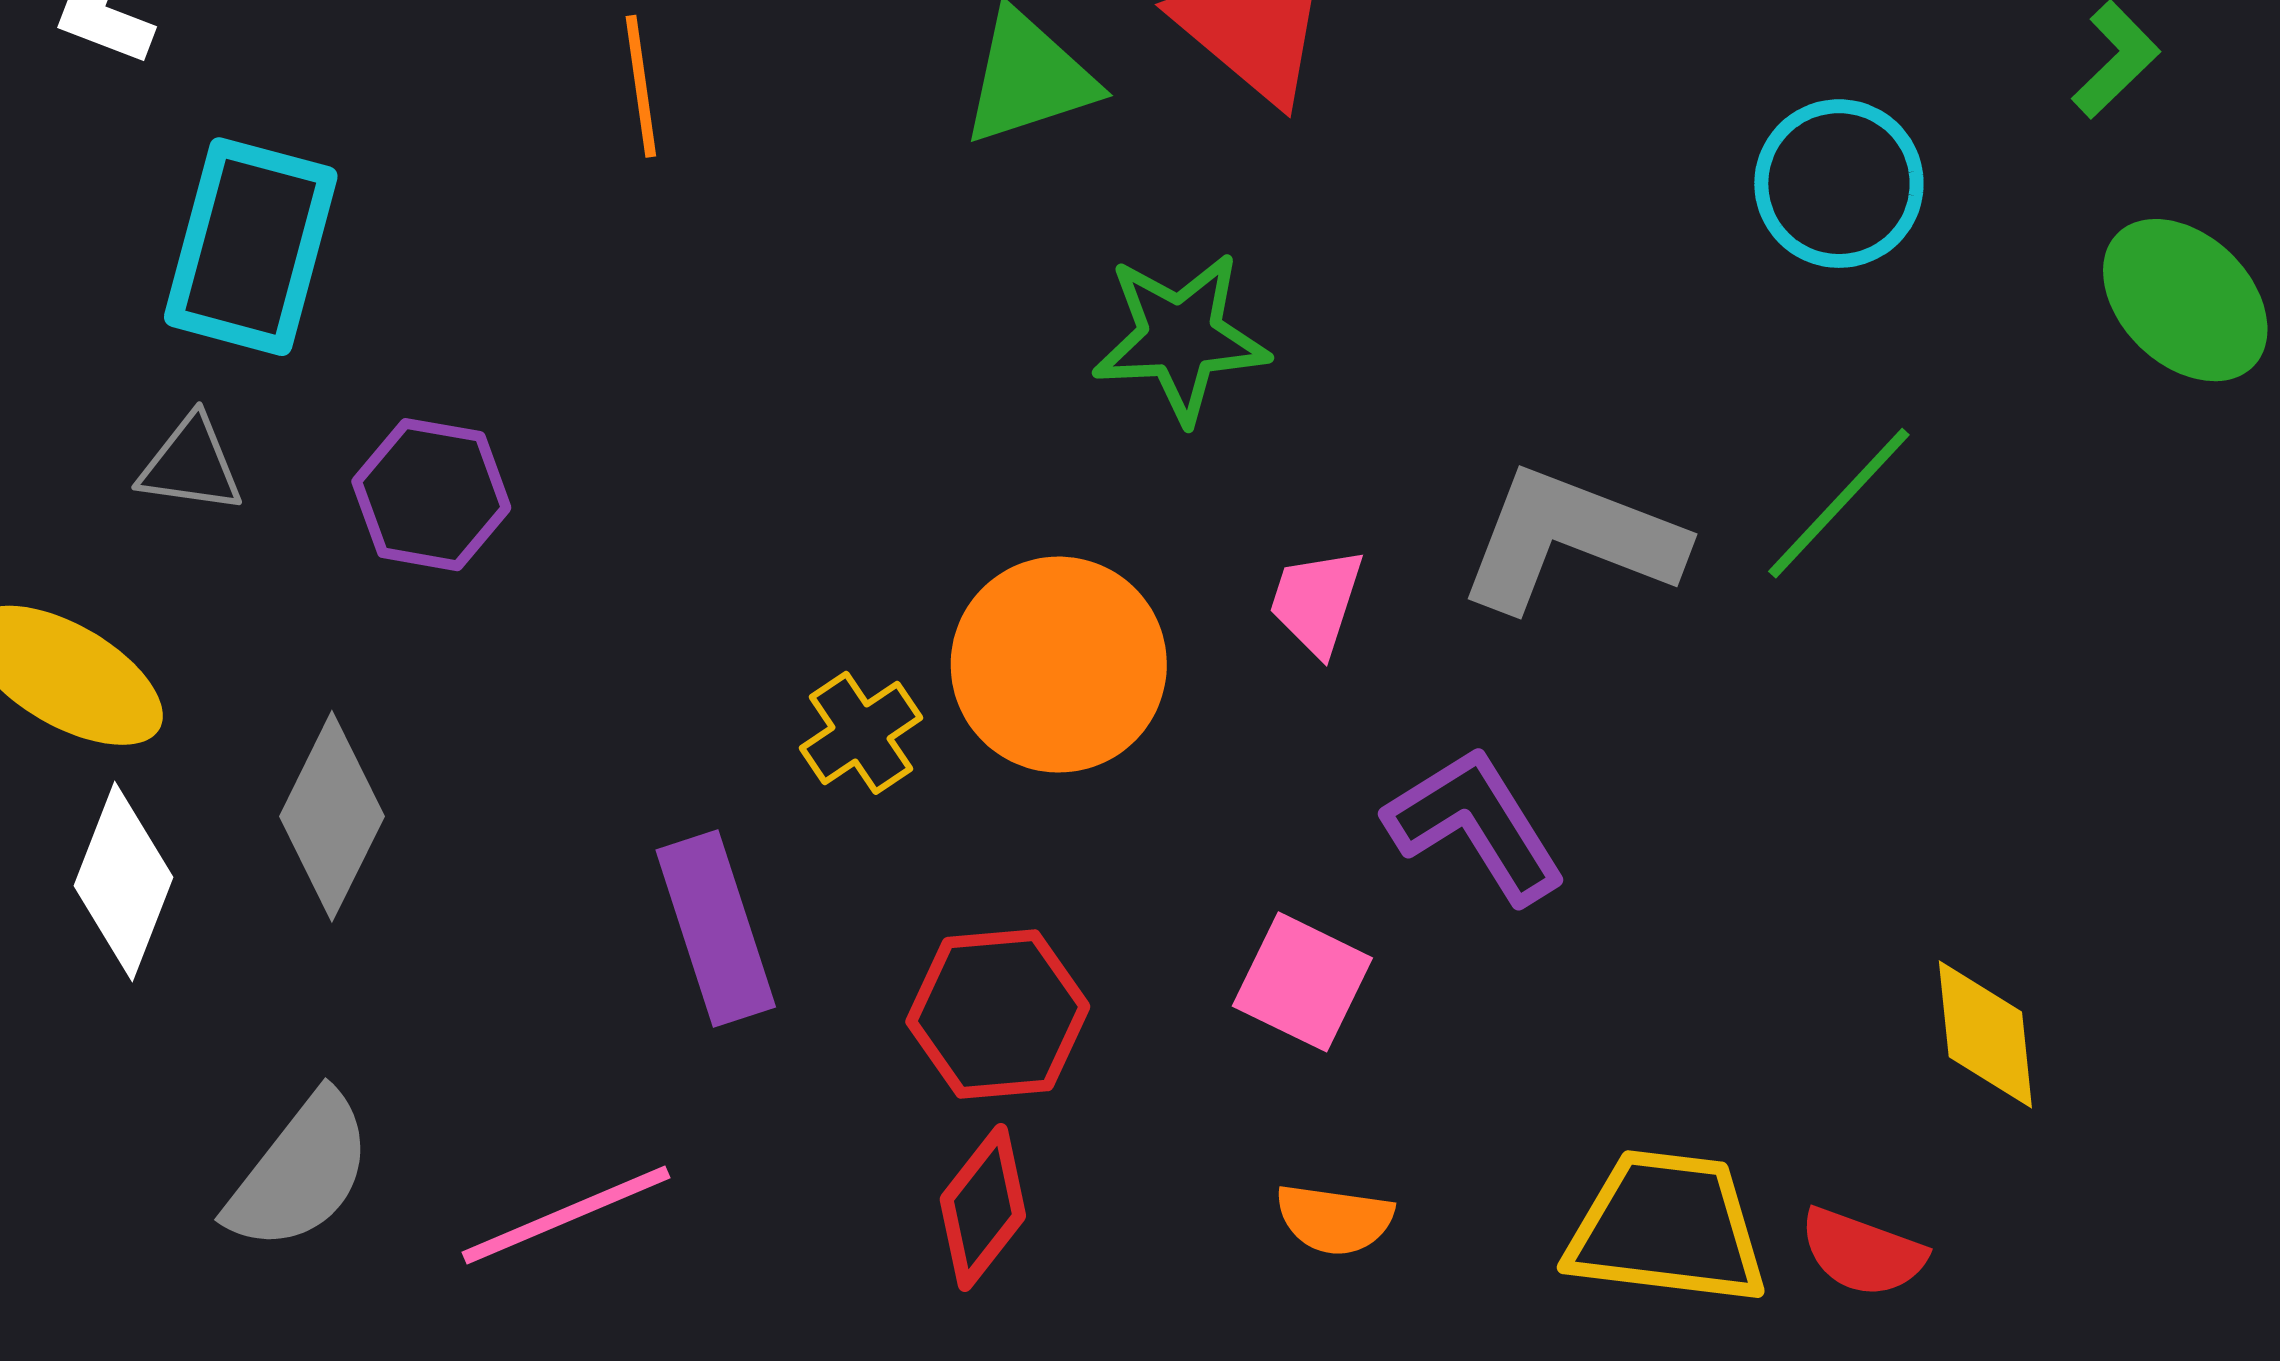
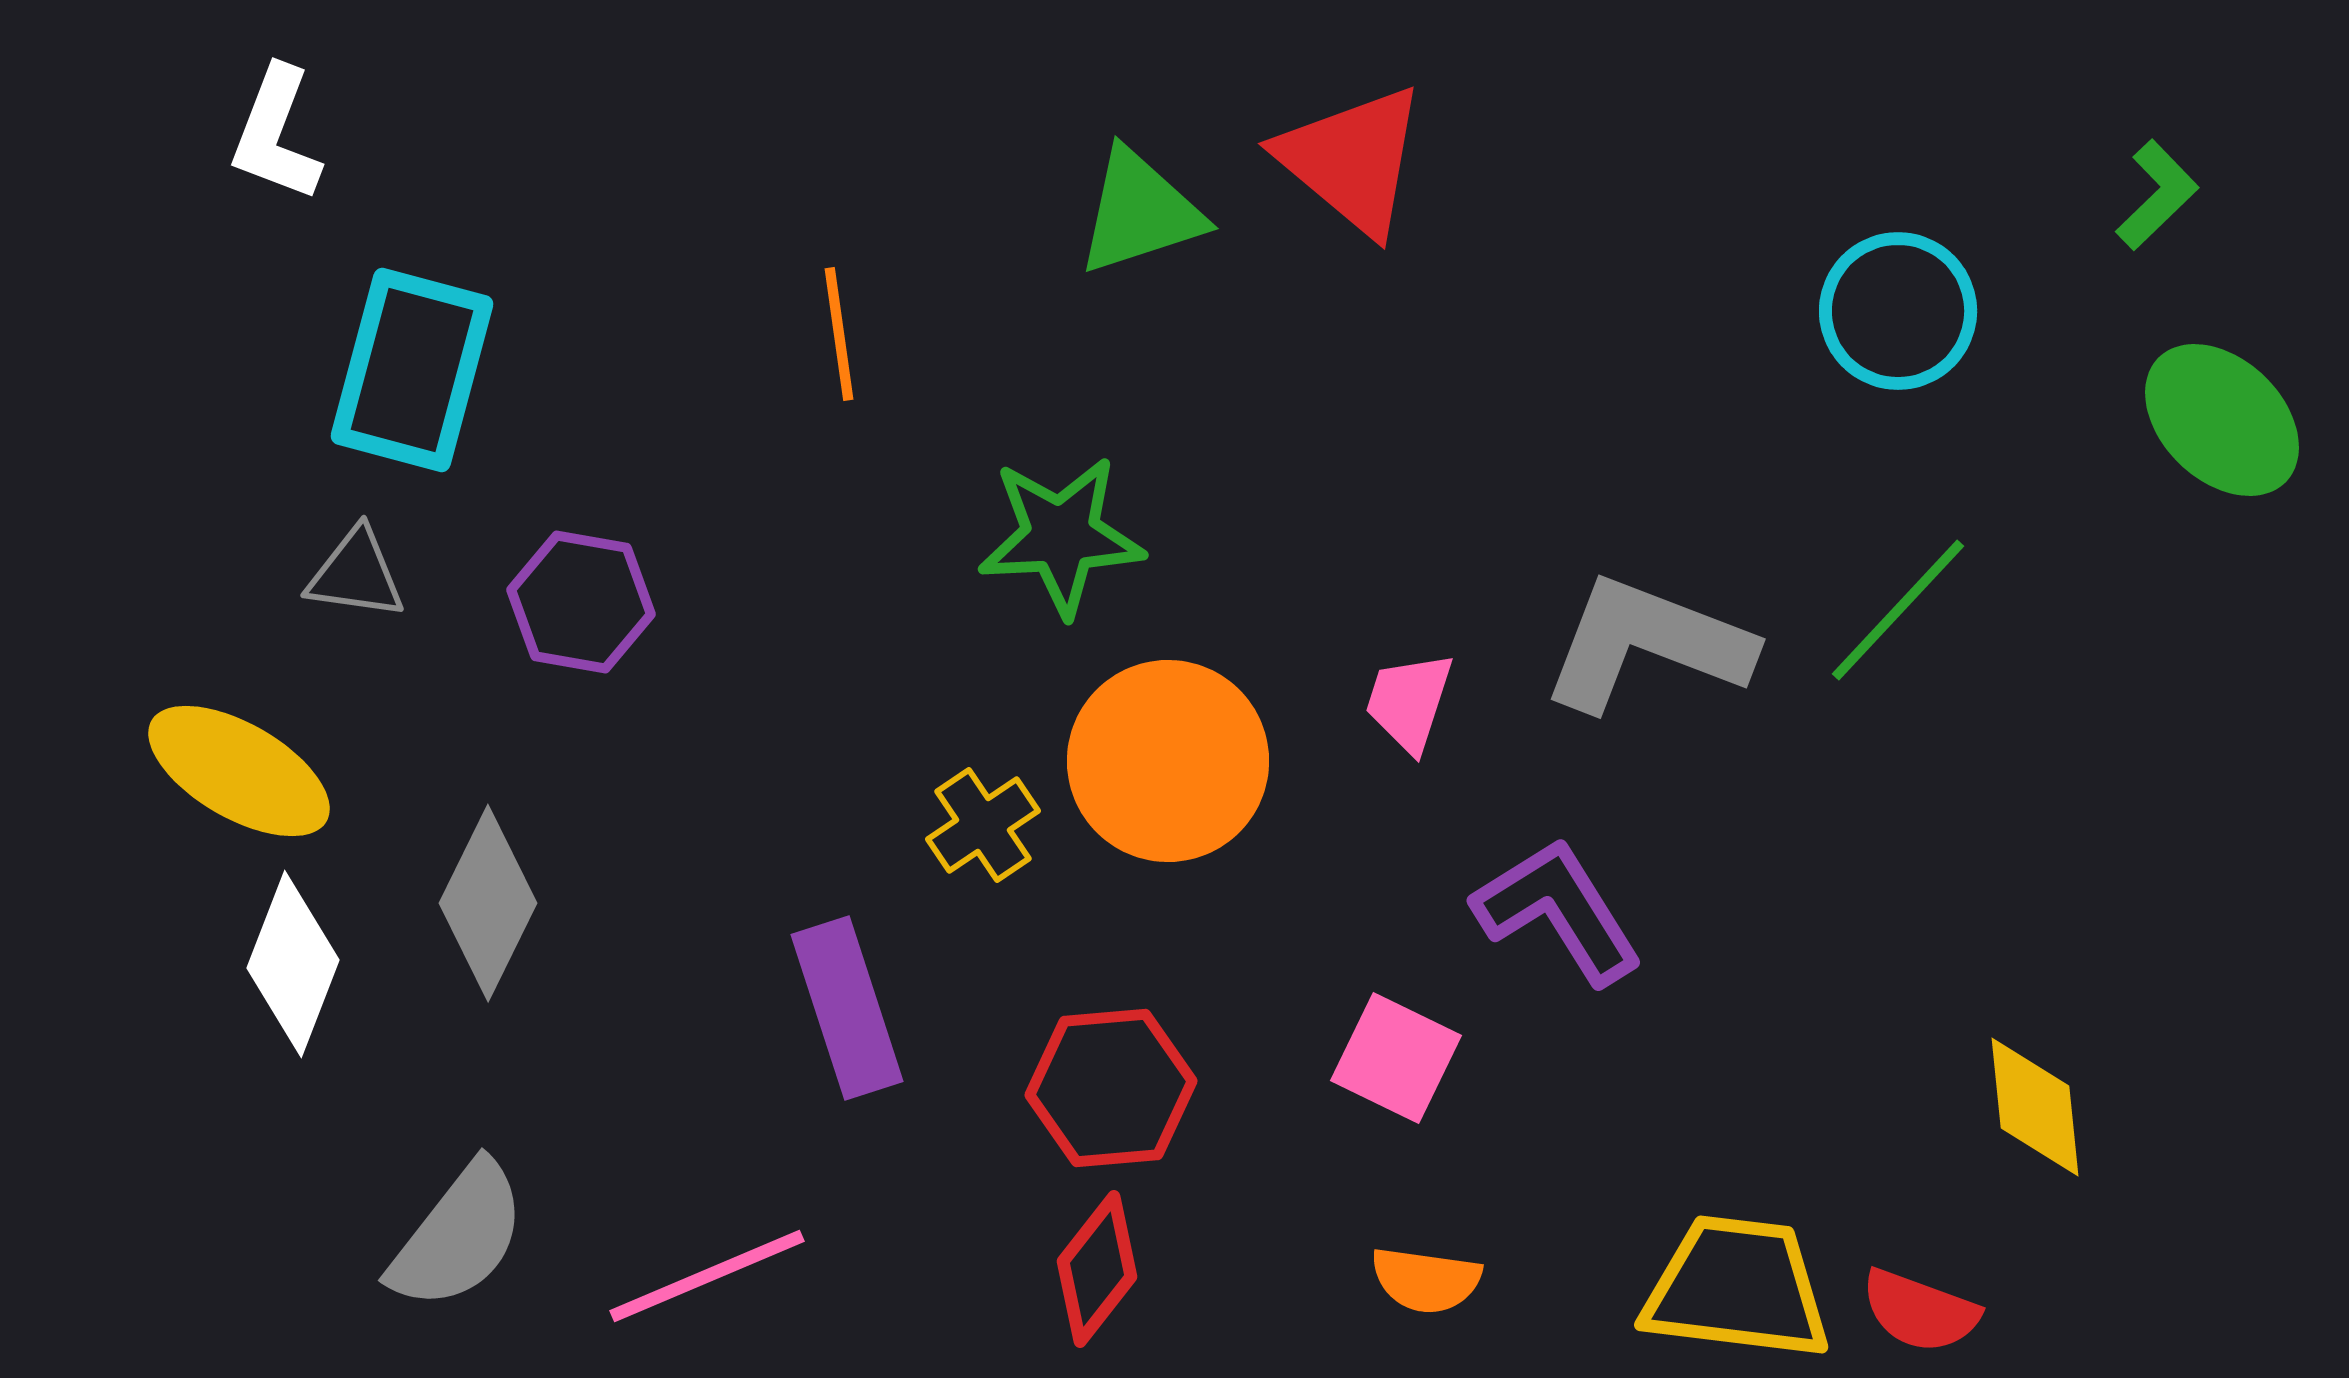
orange line: (641, 86) -> (839, 334), moved
green star: (1181, 337) -> (1061, 536), moved

